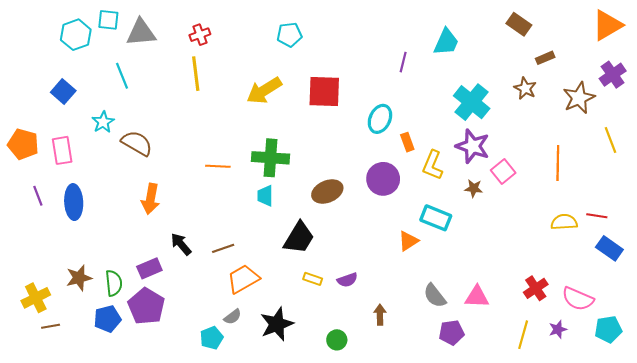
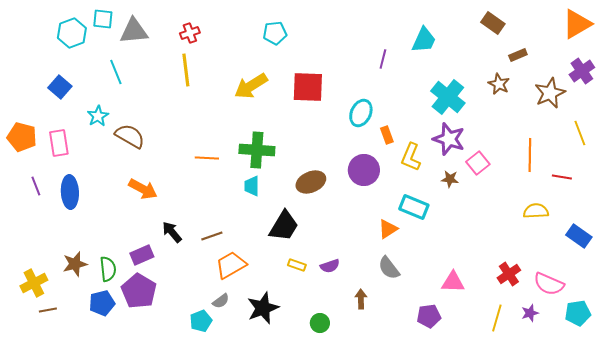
orange arrow: (151, 199) -> (143, 189), turned -72
red line: (597, 216) -> (562, 177), moved
gray semicircle: (435, 296) -> (389, 268), moved

